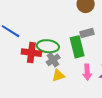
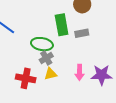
green rectangle: (77, 47) -> (62, 25), moved
red cross: (31, 53) -> (26, 78), moved

